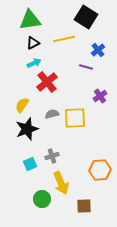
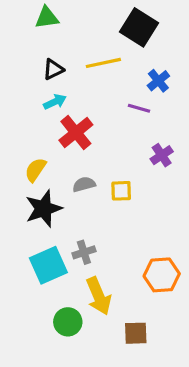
green triangle: (30, 20) -> (47, 18), moved, size x0.7
yellow square: (75, 118) -> (121, 191), size x0.6
cyan square: (30, 164) -> (48, 265), size x1.6

